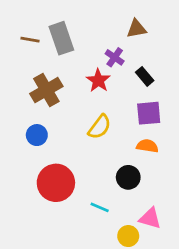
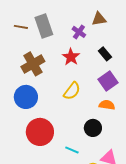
purple cross: (115, 57) -> (79, 32), moved
purple square: (149, 113) -> (108, 81), turned -30
blue circle: (37, 135) -> (26, 97), size x1.5

